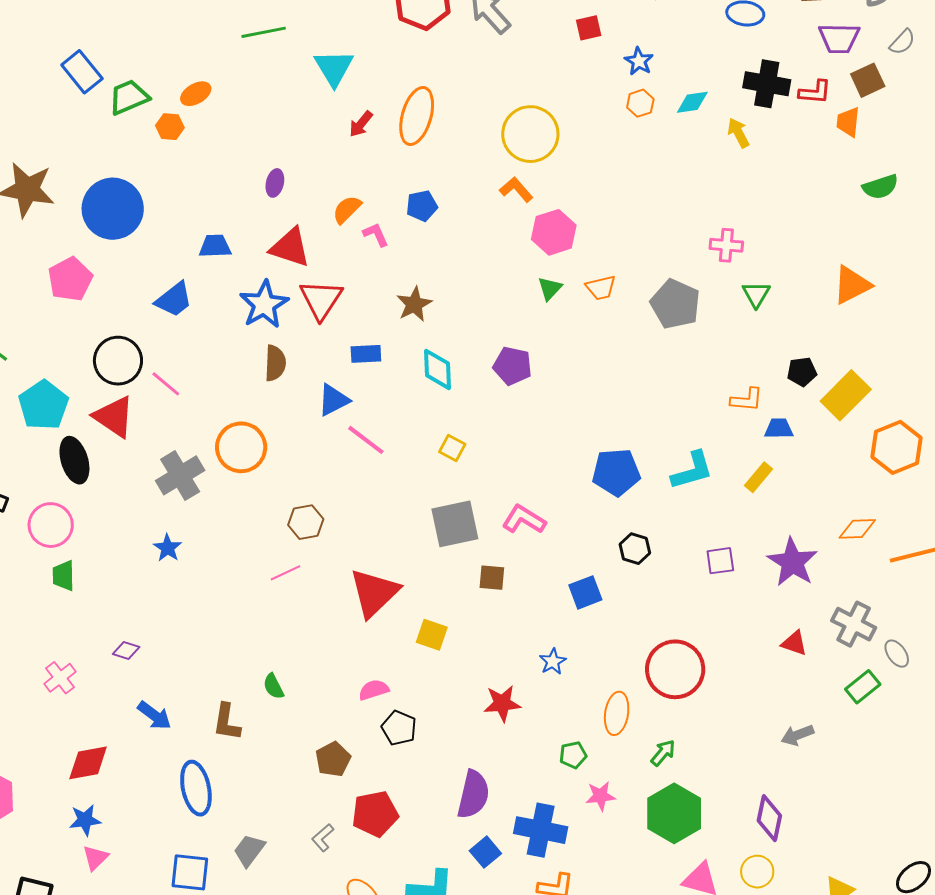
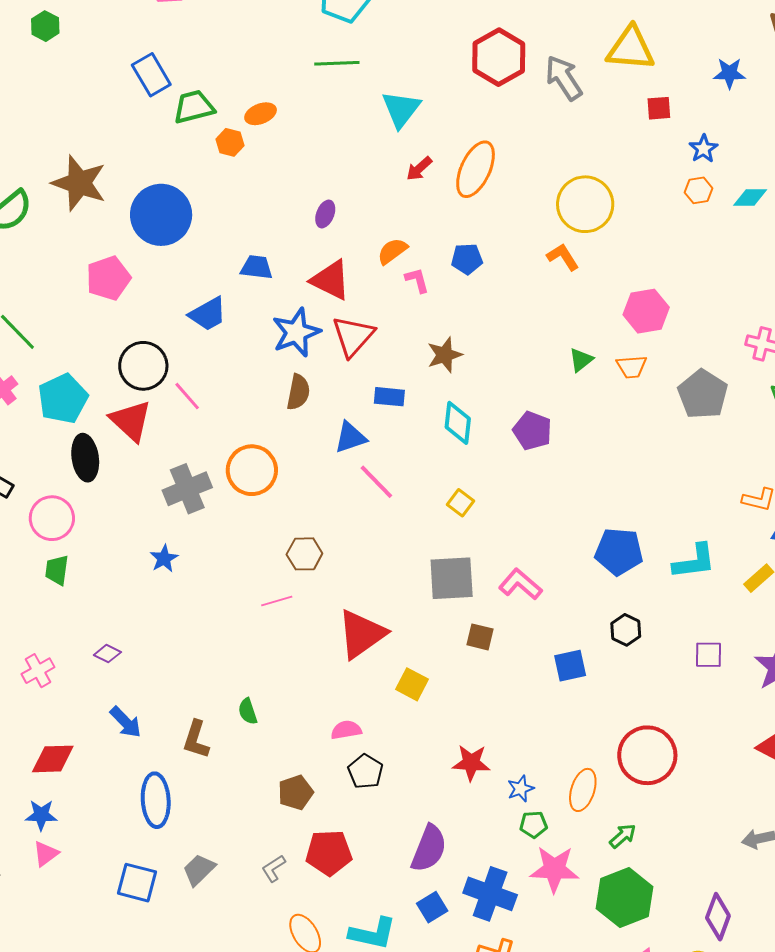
pink hexagon: (554, 232) -> (646, 311), moved
blue star: (553, 662) -> (521, 789), moved
pink star: (600, 796) -> (554, 869), size x1.6

